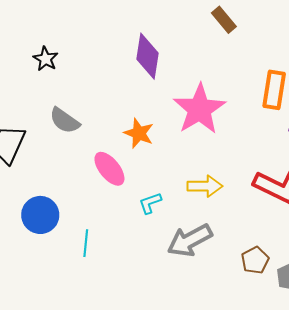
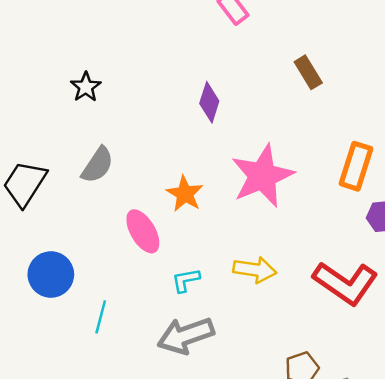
purple diamond: (147, 56) -> (209, 102), size x0.7
gray semicircle: (65, 121) -> (98, 165), turned -100
gray arrow: (190, 240) -> (186, 336), moved

